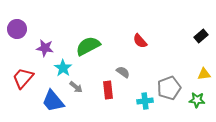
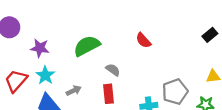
cyan star: (63, 68) -> (45, 75), moved
gray semicircle: (123, 72) -> (113, 70), moved
gray arrow: (76, 87) -> (74, 91), turned -64

